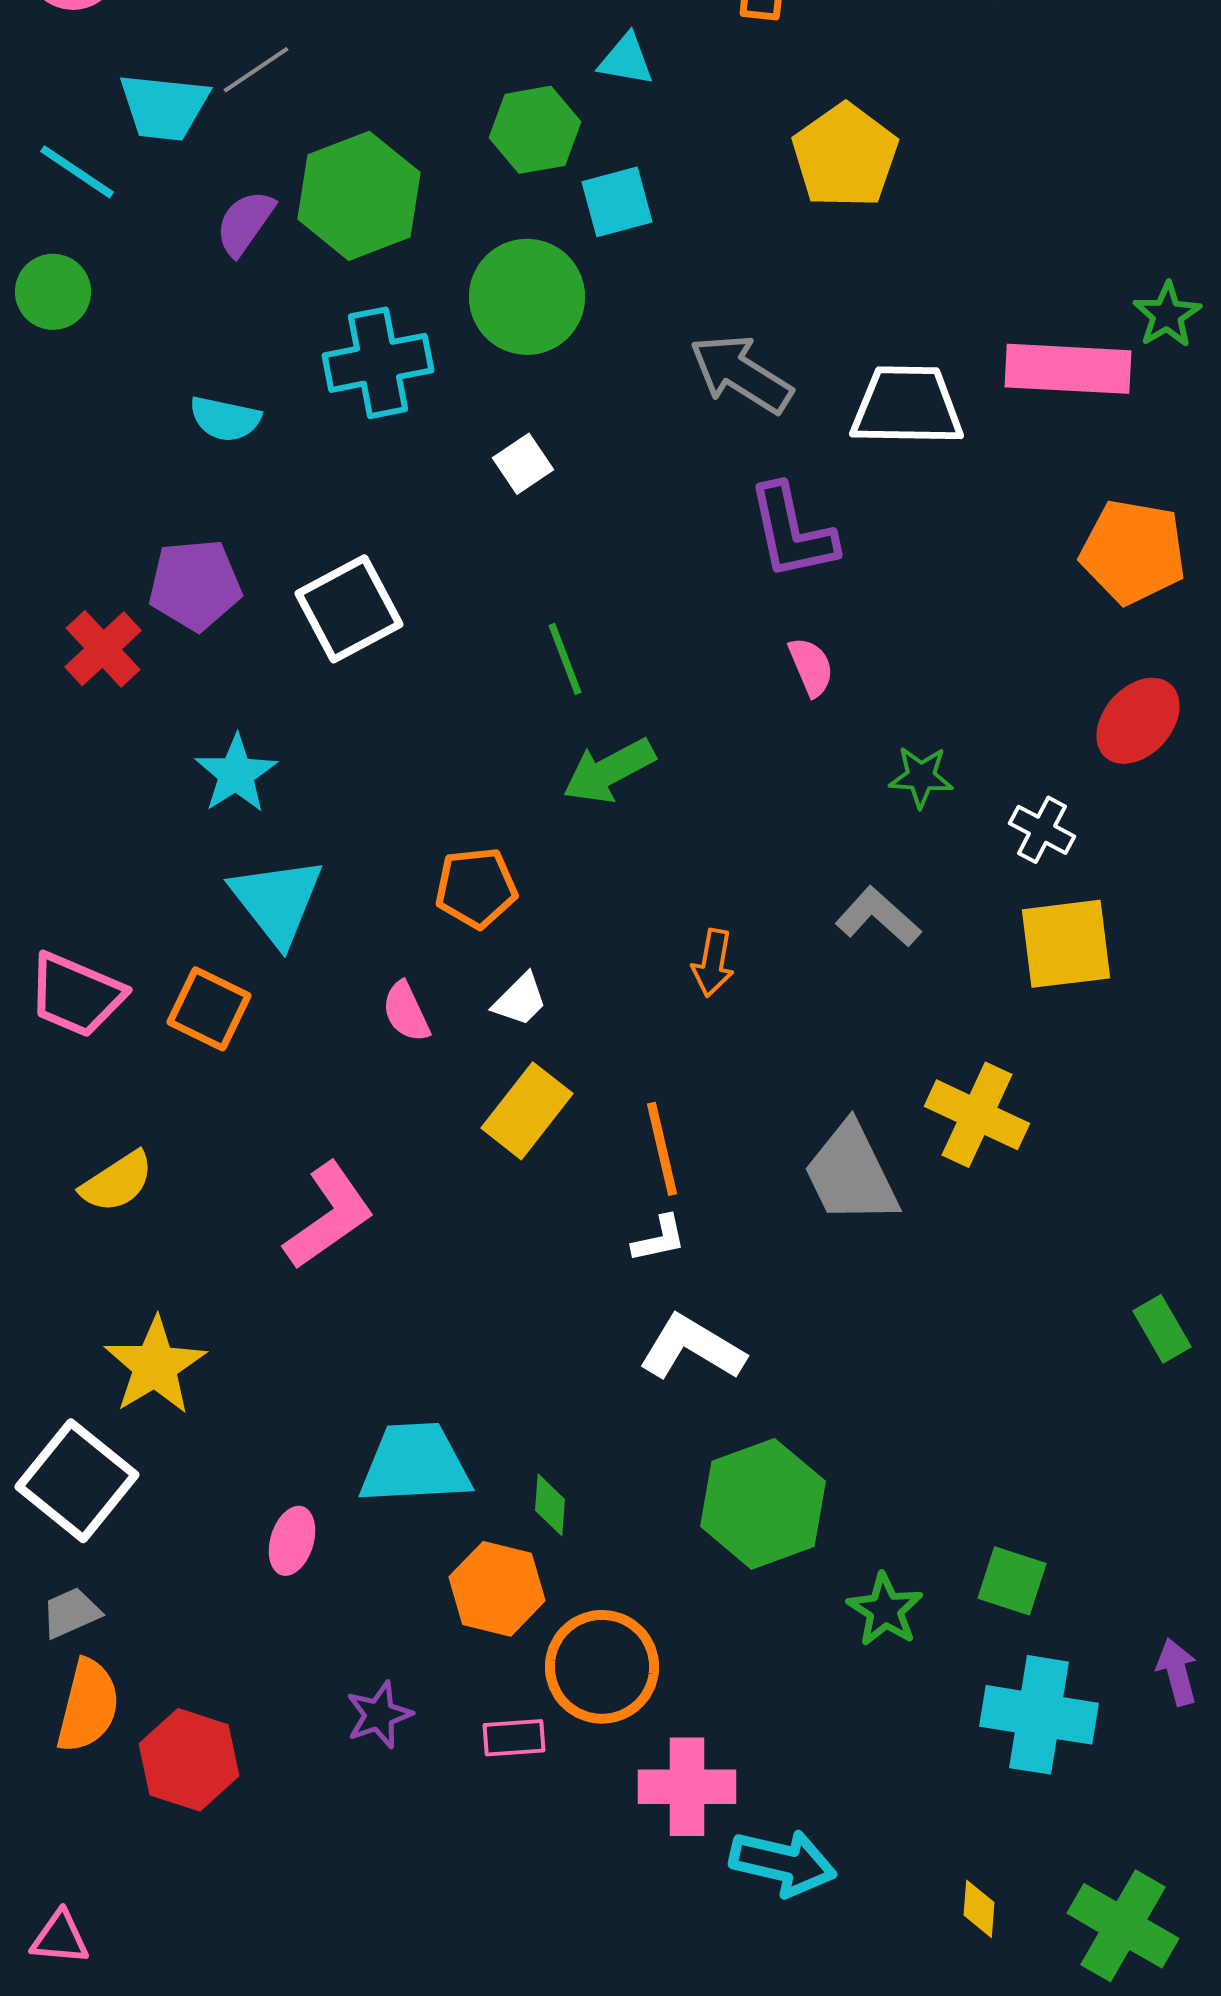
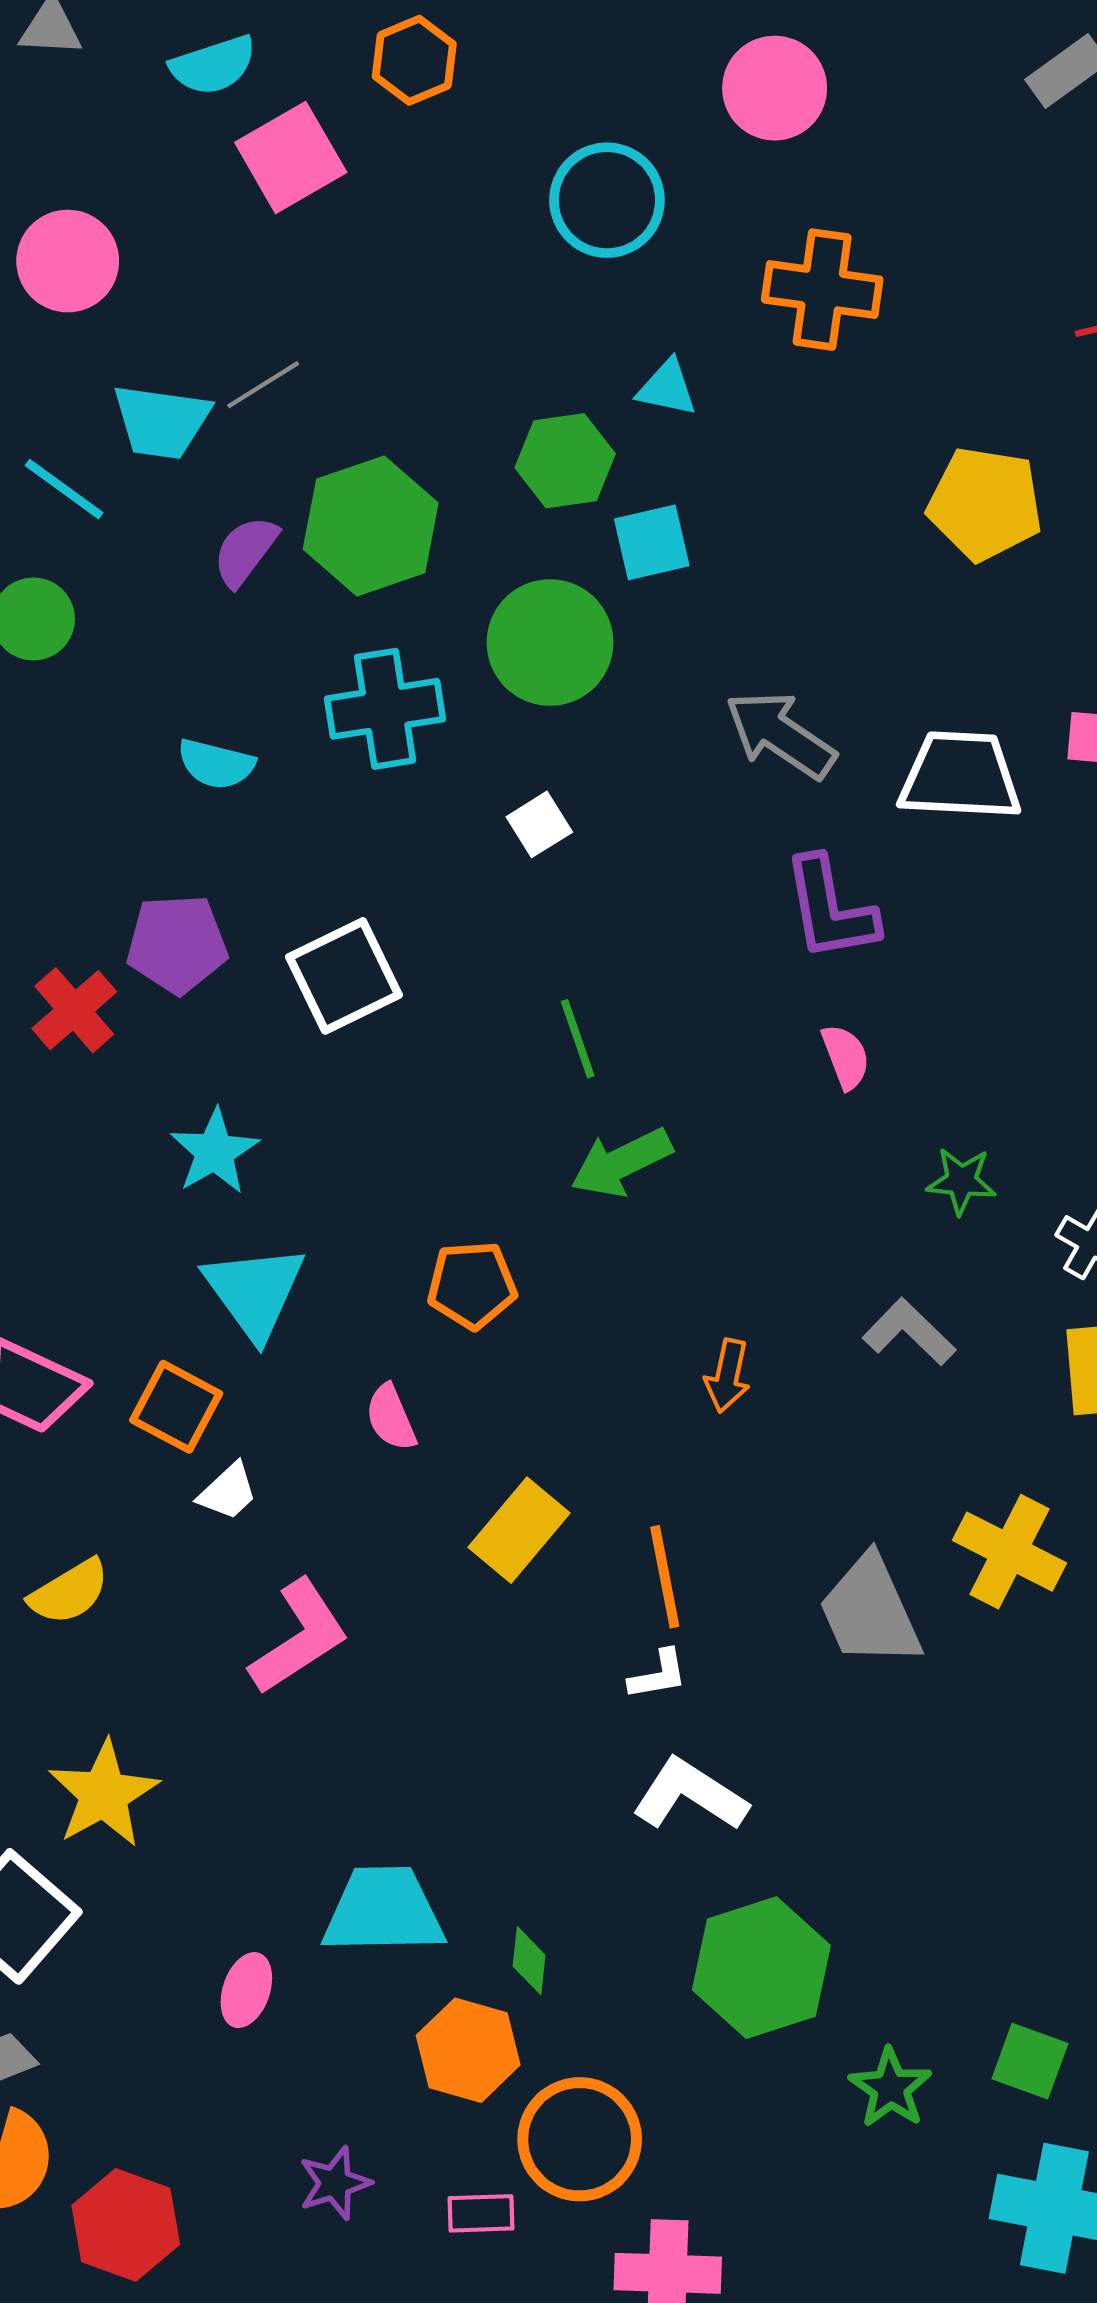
yellow pentagon: (845, 156) -> (985, 504), moved, turned -30
white trapezoid: (520, 1000) -> (228, 1492), moved

